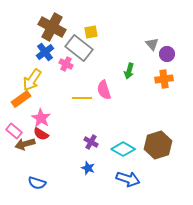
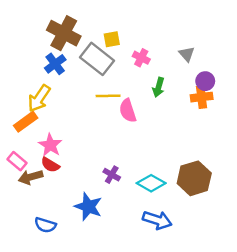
purple circle: (167, 54) -> (205, 81), moved
pink cross: (66, 64) -> (141, 58), moved
yellow line: (82, 98) -> (108, 96), moved
blue star: (88, 168) -> (88, 207), moved, size x1.6

